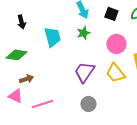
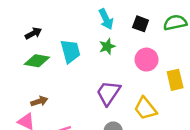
black arrow: (21, 22) -> (33, 33), turned -104
green diamond: (16, 55) -> (37, 61), moved
yellow trapezoid: (115, 73) -> (145, 108), moved

